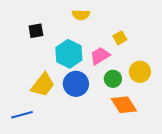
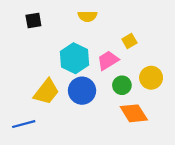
black square: (36, 31) -> (33, 21), moved

